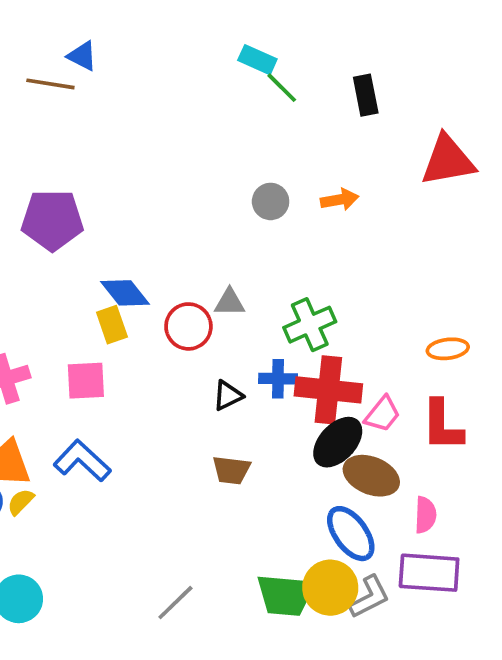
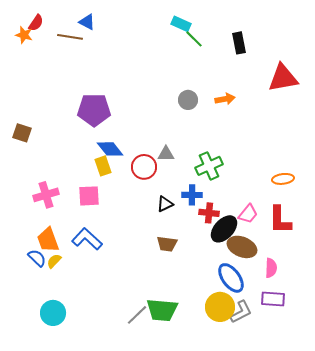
purple pentagon: (52, 220) -> (94, 110), moved
red cross: (328, 390) -> (209, 213), moved, size x0.6
purple rectangle: (429, 573) -> (273, 299), size x0.7
green trapezoid: (285, 595) -> (162, 310), moved

